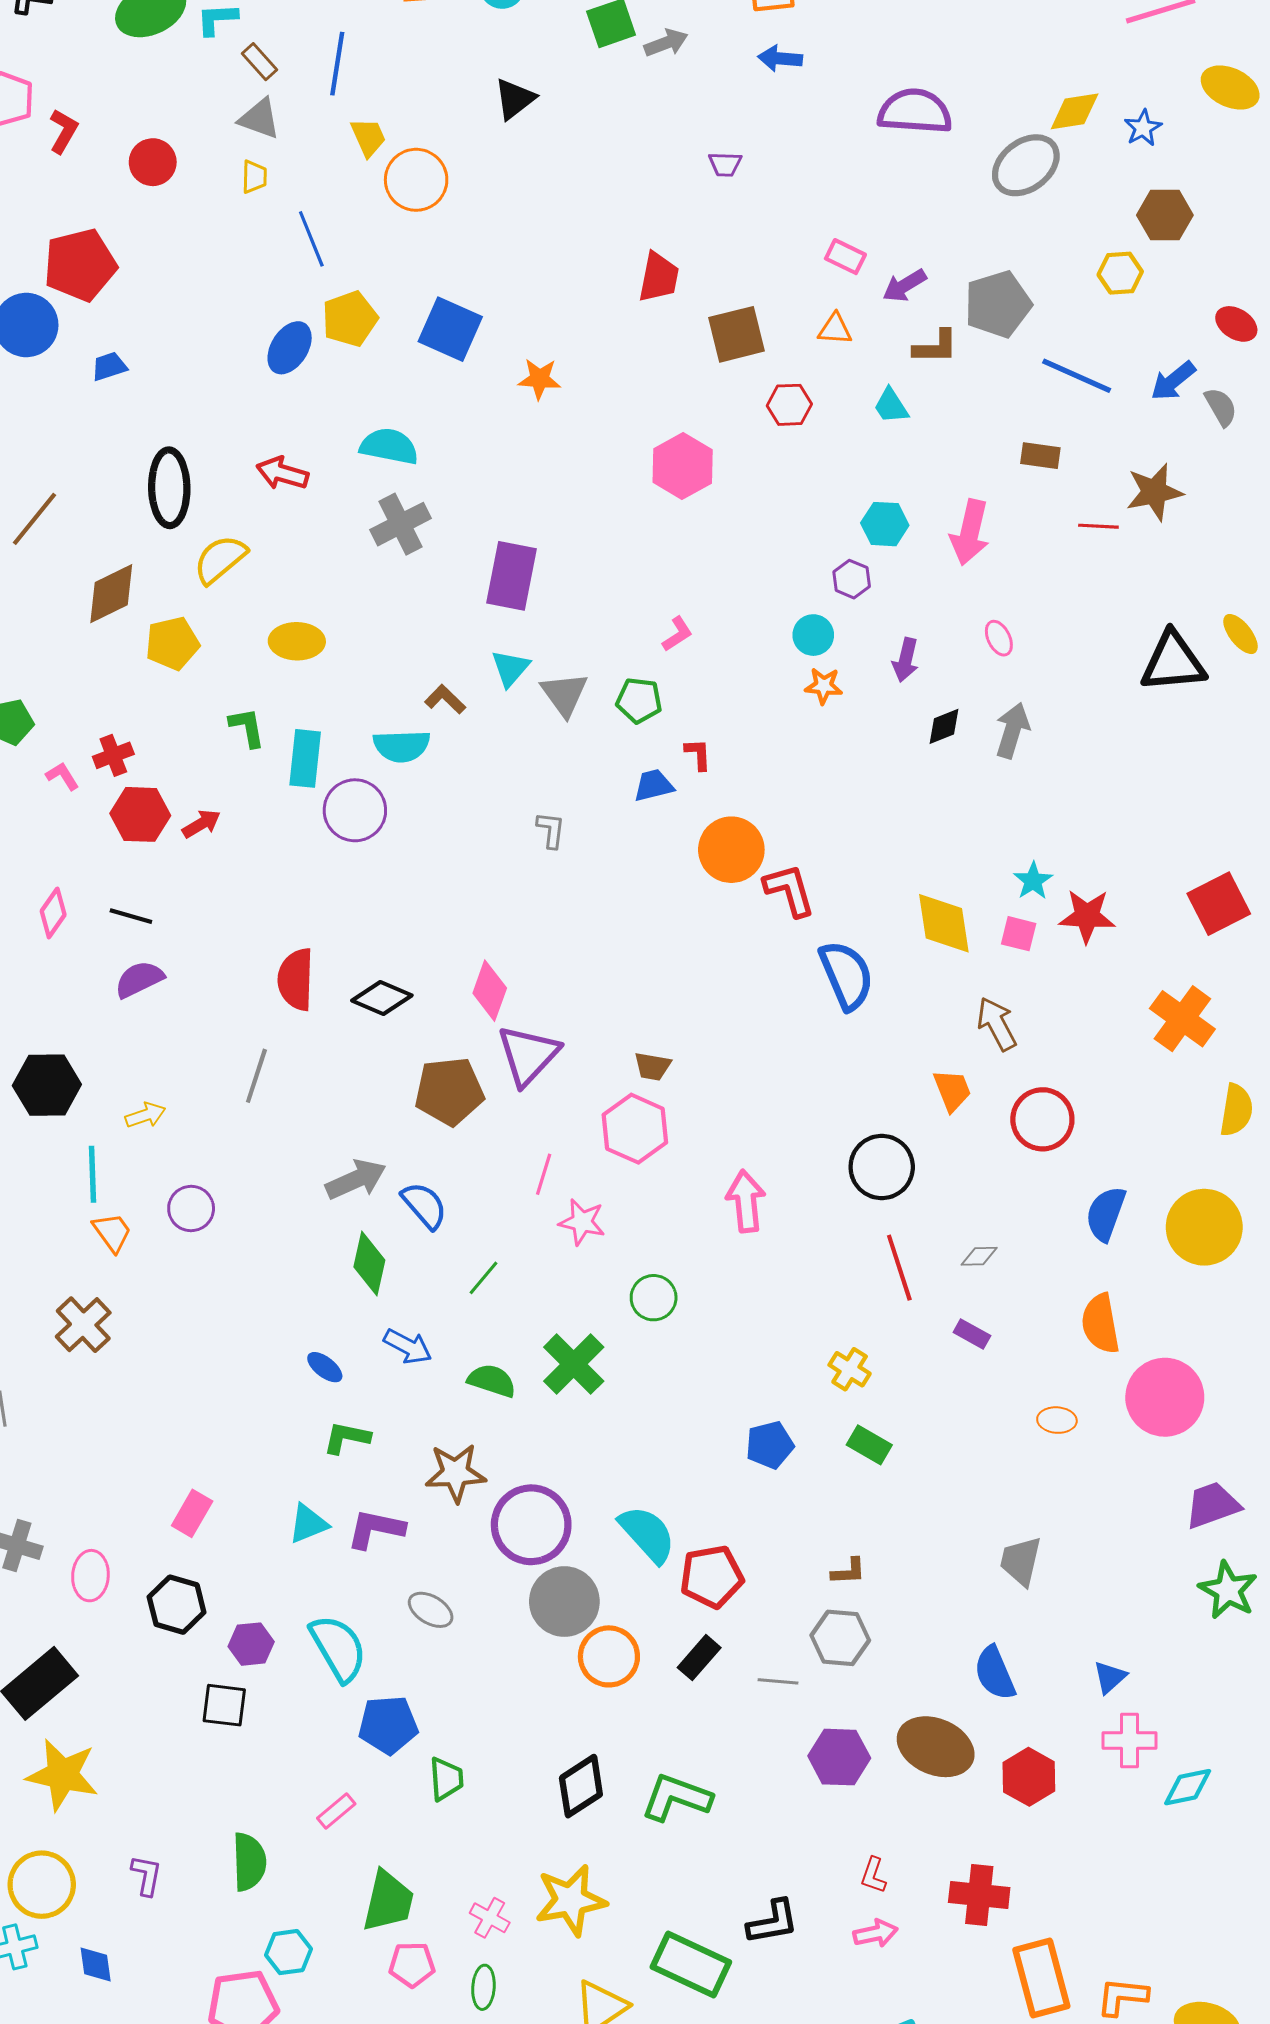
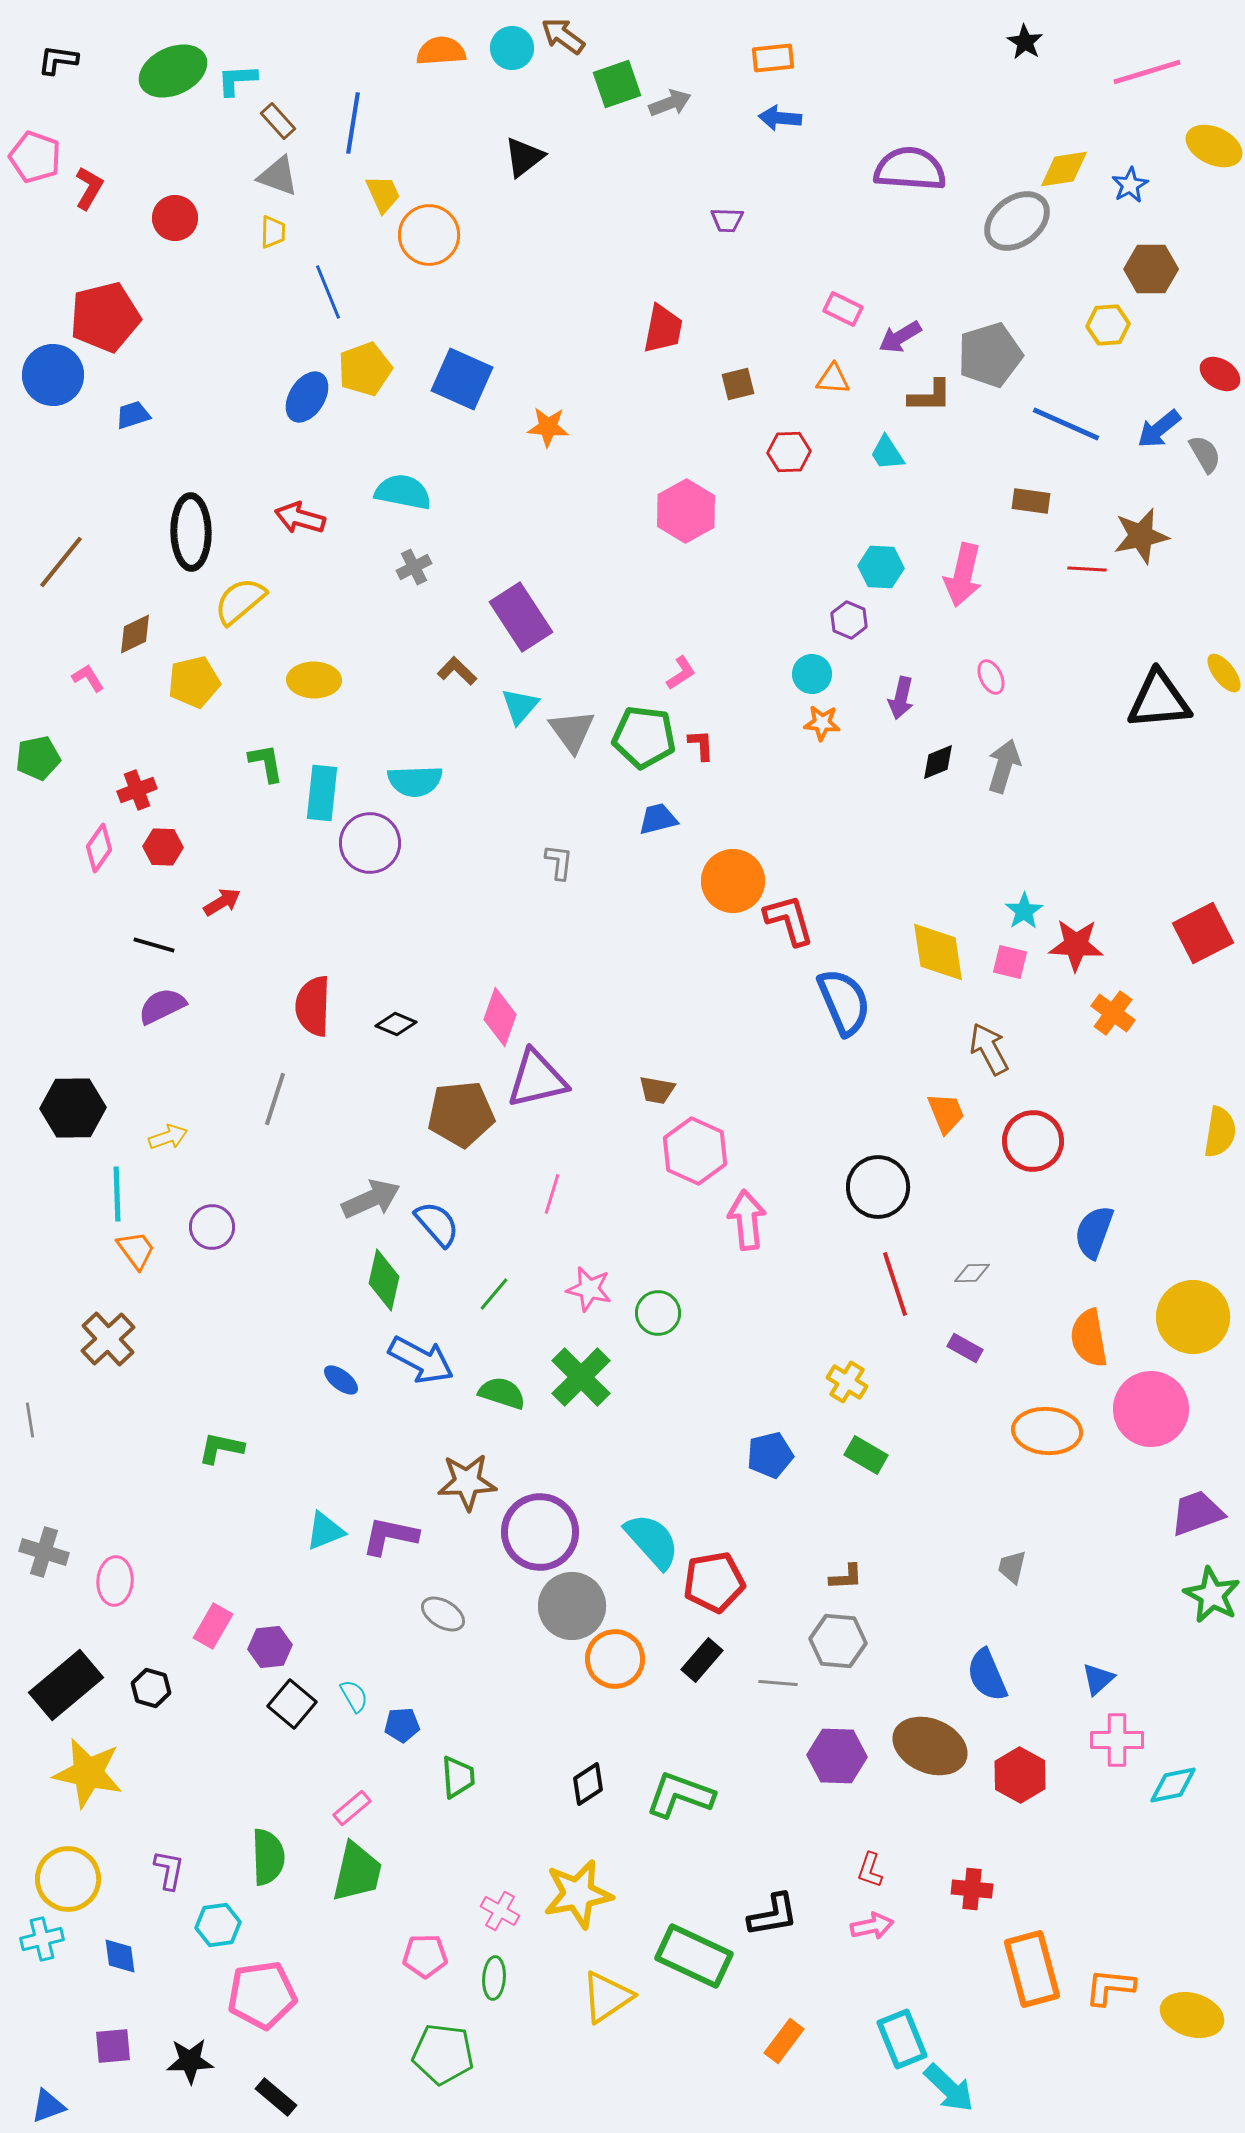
brown square: (737, 334) -> (738, 384), size x0.6
gray cross: (401, 524) -> (414, 567), size x0.6
purple rectangle: (511, 576) -> (521, 617), turned -44
brown diamond: (111, 594) -> (135, 634), size x0.7
brown L-shape: (445, 699) -> (457, 671), moved
green pentagon: (639, 700) -> (644, 737), size x1.4
red L-shape: (698, 754) -> (701, 745), moved
pink L-shape: (62, 776) -> (88, 678), moved
red hexagon: (140, 814) -> (163, 847), size x0.7
red arrow: (201, 824) -> (222, 902), moved
pink diamond: (53, 913) -> (99, 848), moved
black diamond: (382, 998) -> (396, 1024), size x0.7
orange cross: (1182, 1019) -> (1113, 1013), moved, size x0.7
purple triangle: (528, 1055) -> (537, 1079), turned 34
pink hexagon: (635, 1129) -> (695, 1151), moved
pink star: (582, 1222) -> (589, 1289), moved
yellow circle: (1204, 1227) -> (1193, 1317), moved
blue arrow: (408, 1346) -> (421, 1360), size x1.4
orange ellipse: (1057, 1420) -> (1047, 1431), size x1.8
green L-shape: (347, 1438) -> (221, 1448), moved
pink rectangle: (192, 1513) -> (213, 1626), moved
gray trapezoid: (1021, 1561) -> (1012, 1567), size x0.7
black hexagon: (177, 1605) -> (151, 1688), moved, size x0.7
cyan semicircle: (338, 1648) -> (354, 1696), moved, size x0.5
black square: (224, 1705) -> (292, 1704), moved, turned 33
blue pentagon: (388, 1725) -> (402, 1725), size x0.6
black diamond: (581, 1786) -> (588, 1784), size x0.7
red cross: (979, 1895) -> (972, 1889), size x0.7
green trapezoid: (388, 1901) -> (357, 1872), moved
cyan hexagon: (289, 1952) -> (218, 1925), moved

